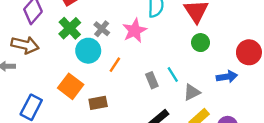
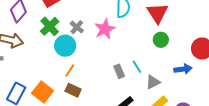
orange line: (115, 65) -> (70, 71), moved
orange square: (71, 86) -> (43, 92), moved
brown rectangle: (98, 103) -> (73, 90), turned 35

